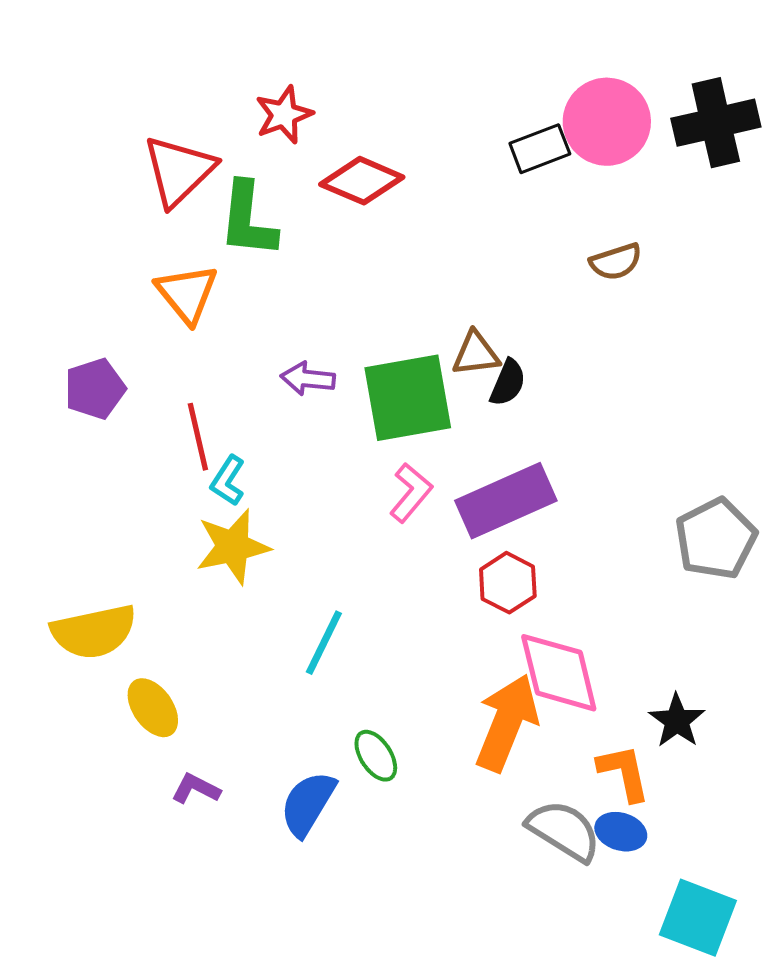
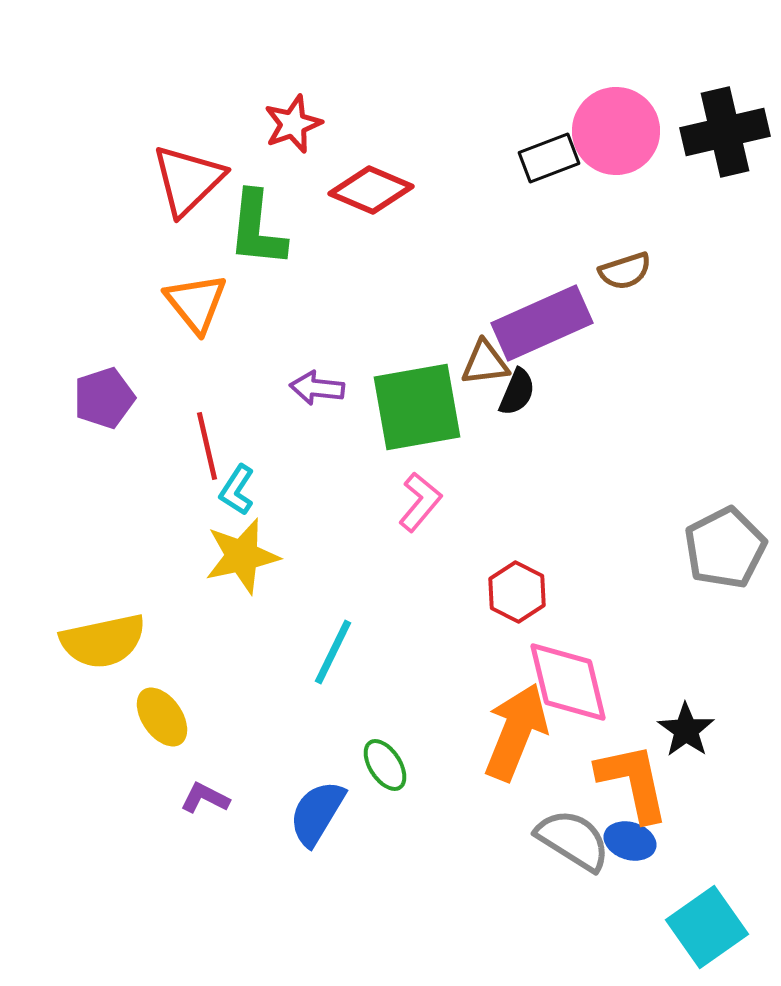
purple rectangle: (506, 501) -> (542, 323), moved
orange L-shape: (624, 773) -> (633, 782), size x1.4
cyan square: (698, 918) -> (707, 927), turned 34

